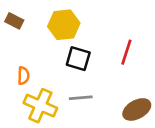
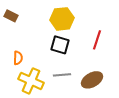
yellow hexagon: (64, 25) -> (62, 19), moved
brown ellipse: (137, 109) -> (92, 80), moved

